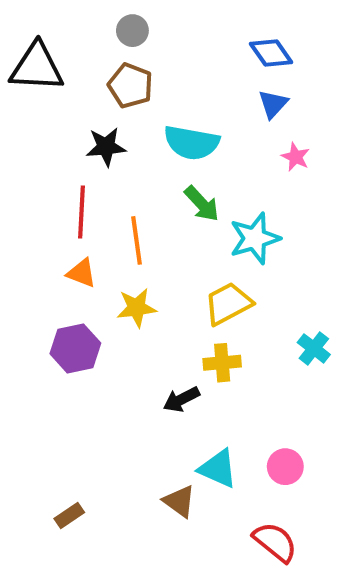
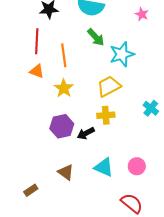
yellow star: (137, 308) -> (64, 88), turned -30
purple hexagon: (75, 348) -> (62, 126), moved
brown triangle: (179, 501) -> (66, 172), moved

